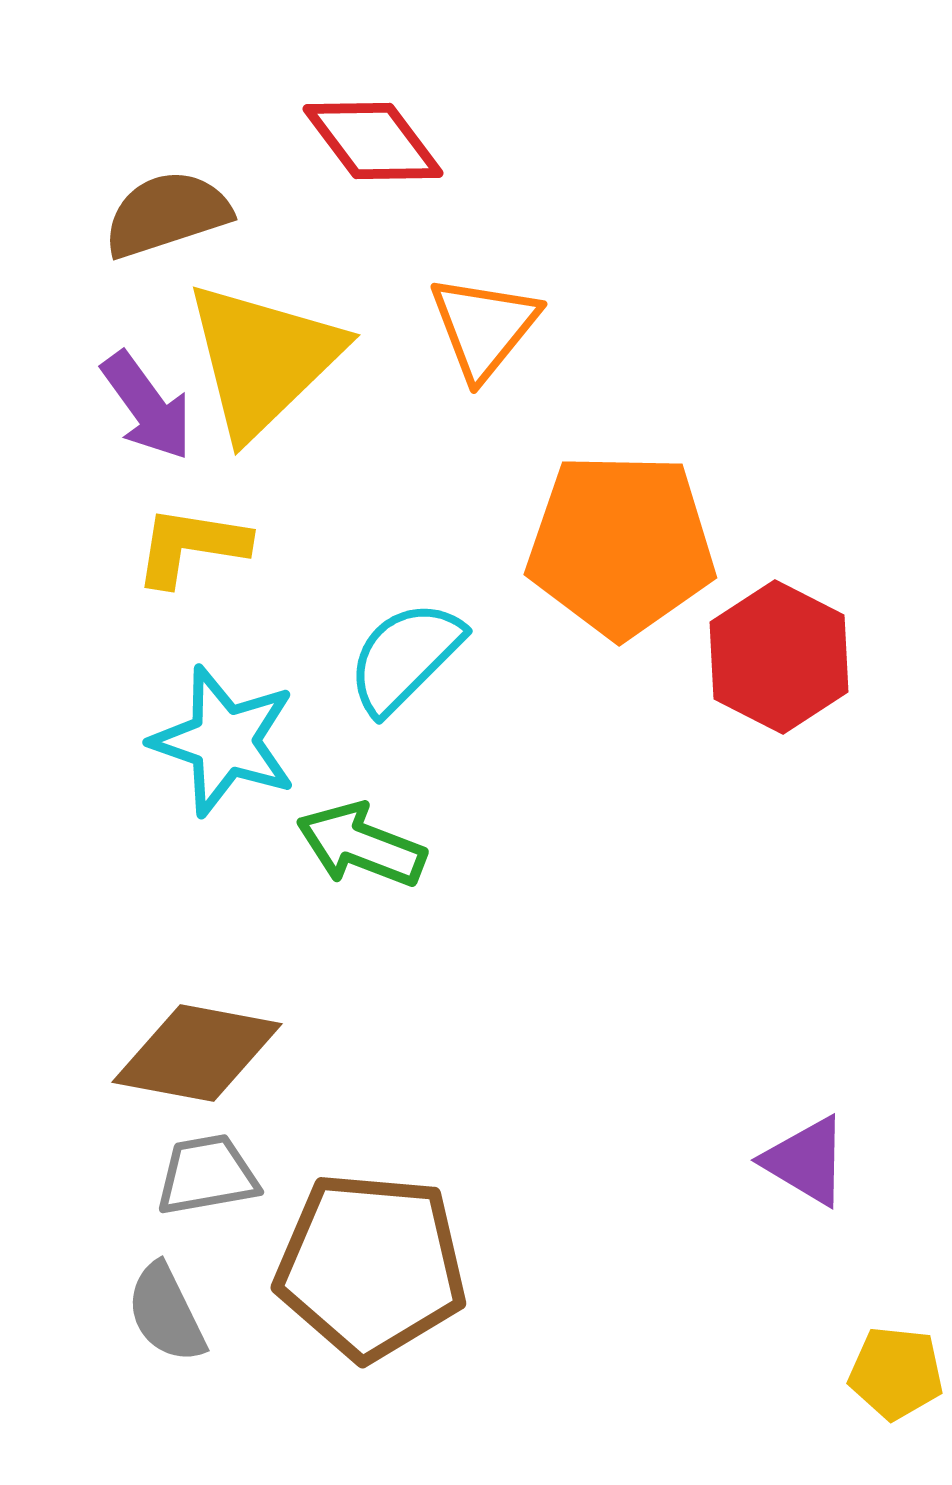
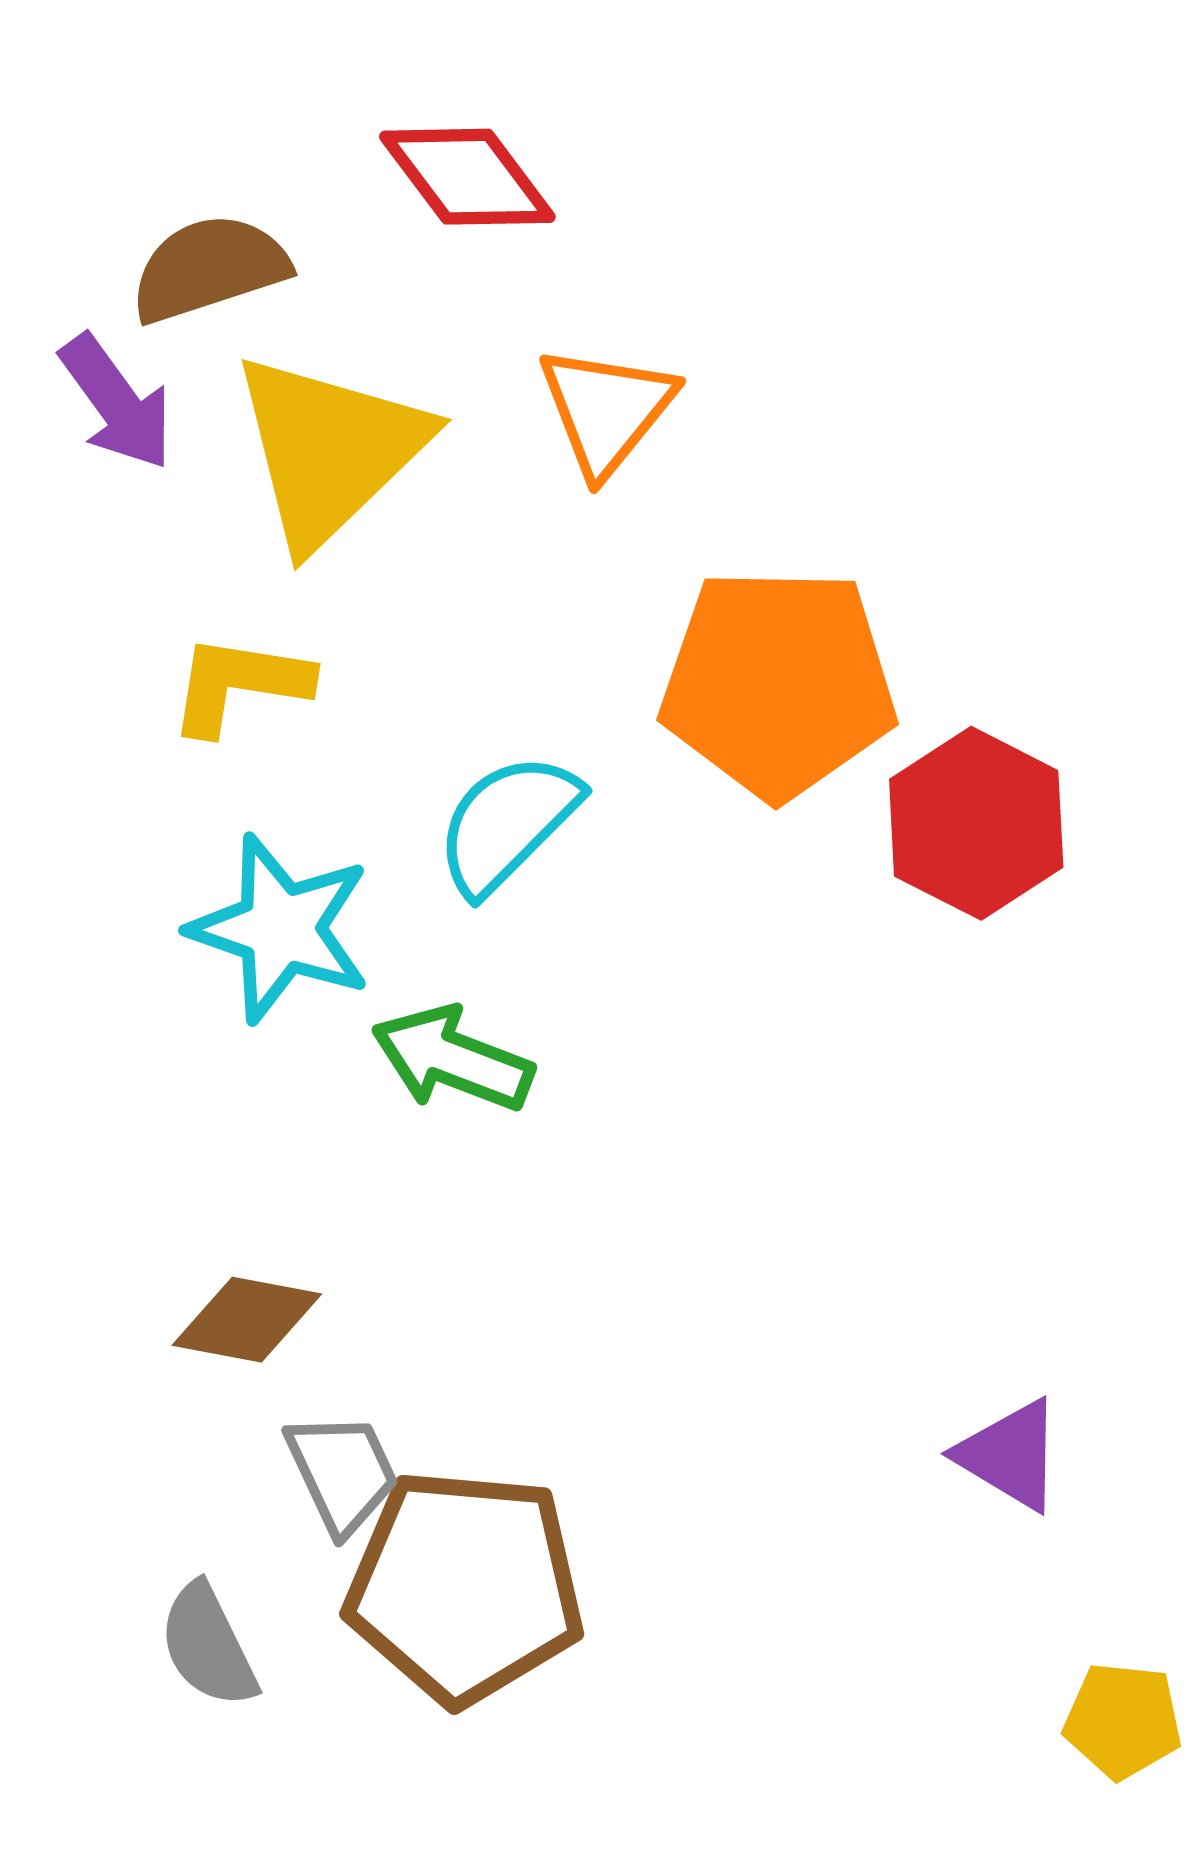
purple arrow: (147, 406) -> (117, 402), moved
brown diamond: (197, 1053) -> (247, 1320), size x0.7
gray trapezoid: (207, 1175) -> (342, 1473), moved, turned 75

